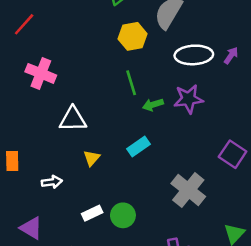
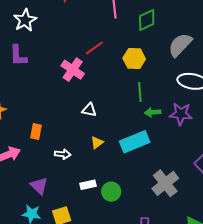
red line: (24, 24) -> (94, 48), moved
yellow hexagon: (133, 36) -> (134, 59), moved
white triangle: (73, 119) -> (89, 110), size x0.7
cyan rectangle: (138, 146) -> (135, 142), size x1.6

